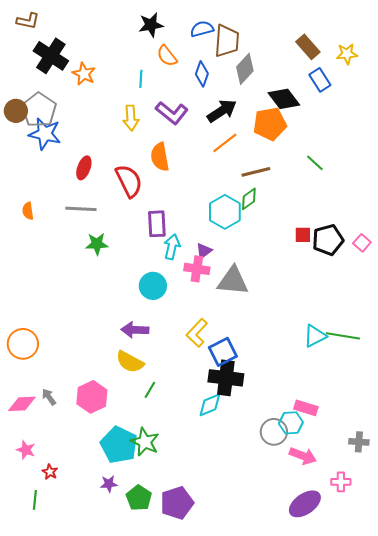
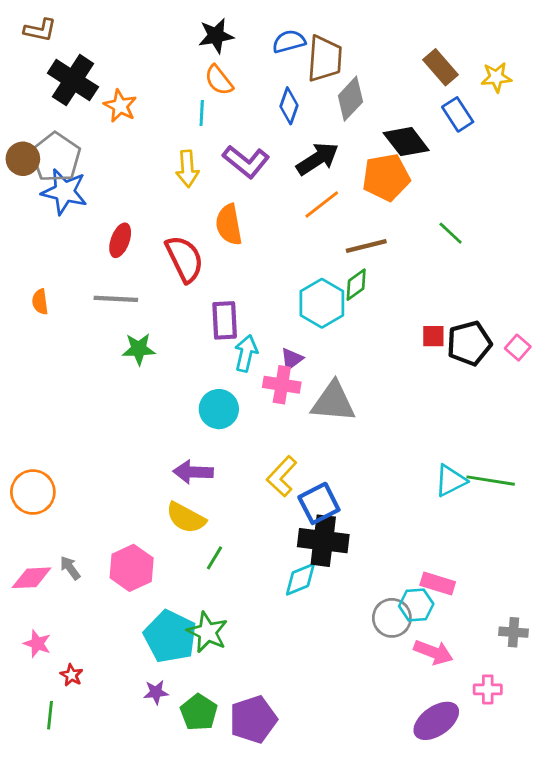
orange semicircle: (167, 56) -> (219, 80), moved

